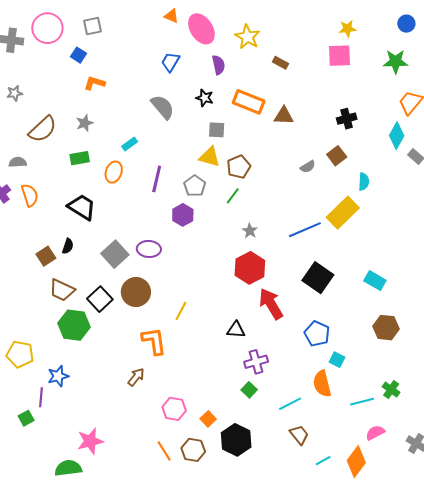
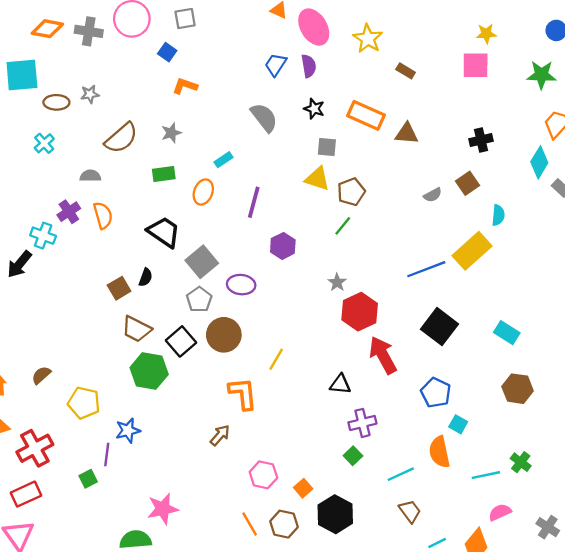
purple semicircle: (219, 65) -> (309, 66), moved
gray pentagon: (195, 186) -> (199, 300), moved
gray star: (250, 231) -> (337, 282), moved
gray square: (115, 254) -> (202, 262), moved

